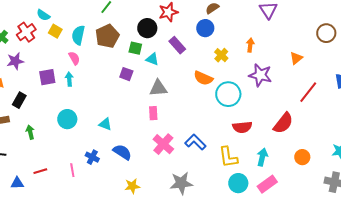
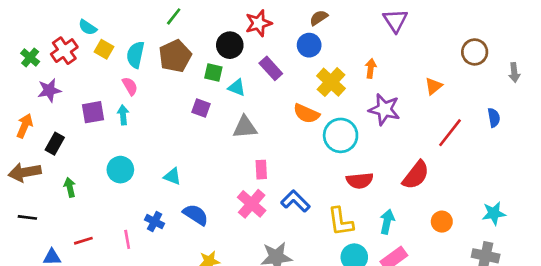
yellow cross: (221, 55) -> (331, 82), size x1.5
pink rectangle: (153, 113) -> (261, 170), moved

